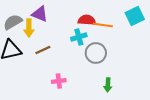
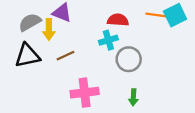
orange line: (103, 25) -> (157, 15), moved
pink cross: (59, 81) -> (85, 93), size x1.6
green arrow: (108, 85) -> (133, 97), moved

